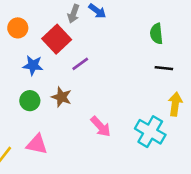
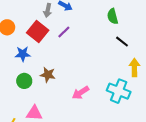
purple line: (80, 64) -> (64, 32), moved
black line: (164, 68) -> (122, 42), turned 40
pink arrow: (101, 127) -> (81, 93), turned 108

